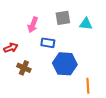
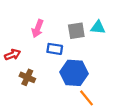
gray square: (63, 18) -> (76, 31), moved
orange line: (88, 86) -> (87, 98), moved, turned -35

